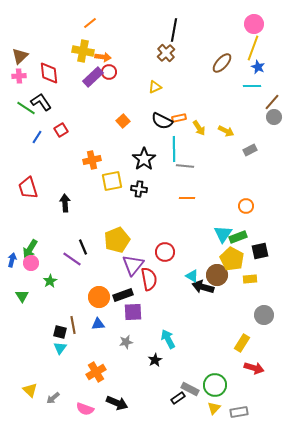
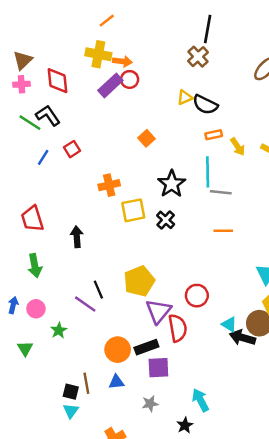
black semicircle: (162, 121) -> (205, 105), moved
black cross: (139, 189) -> (166, 220), turned 35
green arrow: (30, 249) -> (35, 266), moved, turned -42

